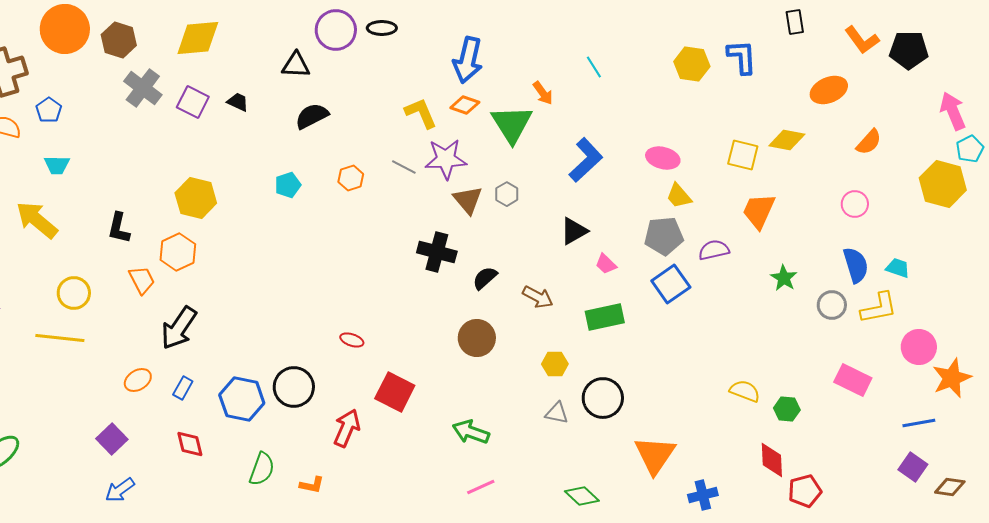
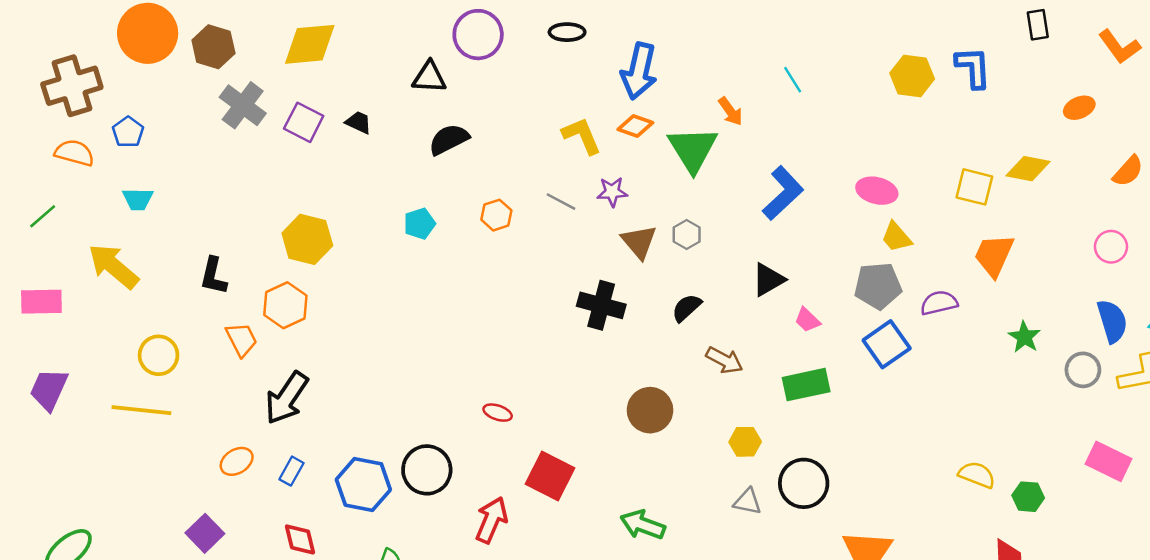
black ellipse: (382, 28) -> (567, 32), moved
orange ellipse: (829, 90) -> (1079, 108), size x0.7
purple star: (446, 159) -> (612, 192), size x0.6
black semicircle: (485, 278) -> (687, 308), moved

